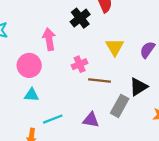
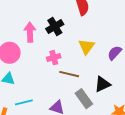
black cross: (80, 18) -> (55, 26), moved
gray rectangle: (120, 106) -> (84, 99), turned -72

